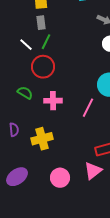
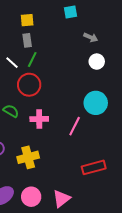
pink triangle: (93, 171) -> (61, 199), moved
pink circle: (60, 178) -> (31, 197), moved

